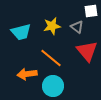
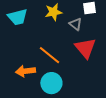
yellow star: (52, 26) -> (53, 12), moved
cyan trapezoid: (21, 32) -> (17, 17), moved

